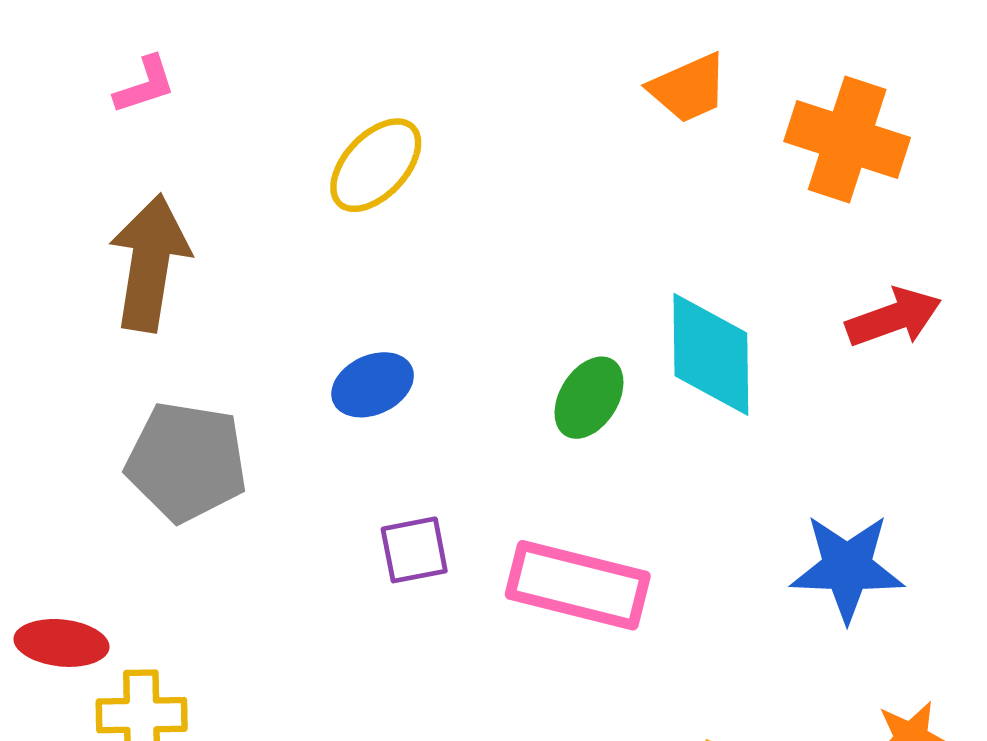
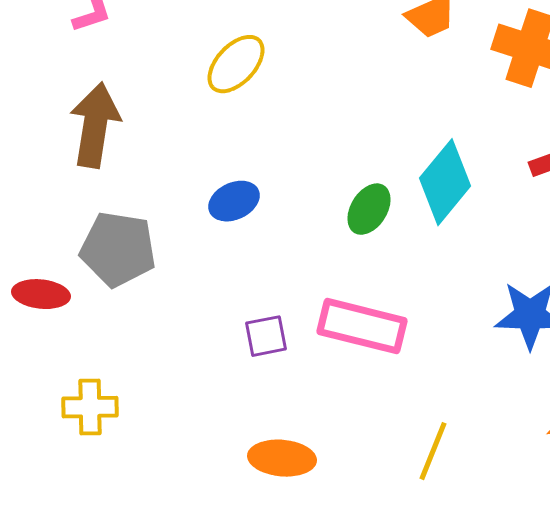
cyan diamond: (711, 354) -> (445, 182), turned 40
purple square: (414, 550) -> (266, 336), moved
red ellipse: (61, 643) -> (41, 294), moved

